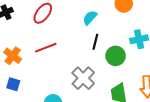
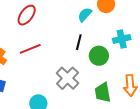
cyan semicircle: (90, 18) -> (85, 15), moved

